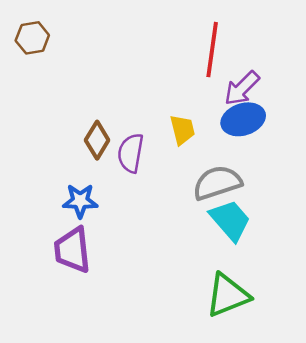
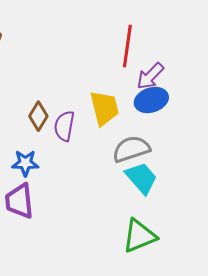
yellow trapezoid: (182, 130) -> (104, 108), size x1.5

